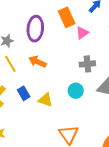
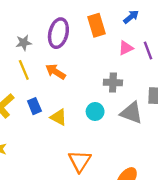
pink triangle: (82, 33) -> (126, 48), moved

